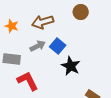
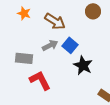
brown arrow: (43, 22) -> (55, 21), turned -130
orange star: (12, 26) -> (24, 13), moved

